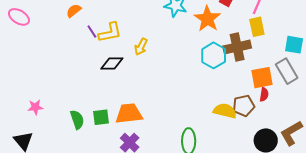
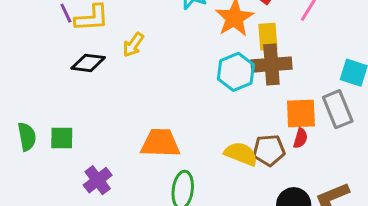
yellow rectangle: (257, 27) -> (268, 37), moved
orange trapezoid: (129, 114) -> (160, 143), moved

